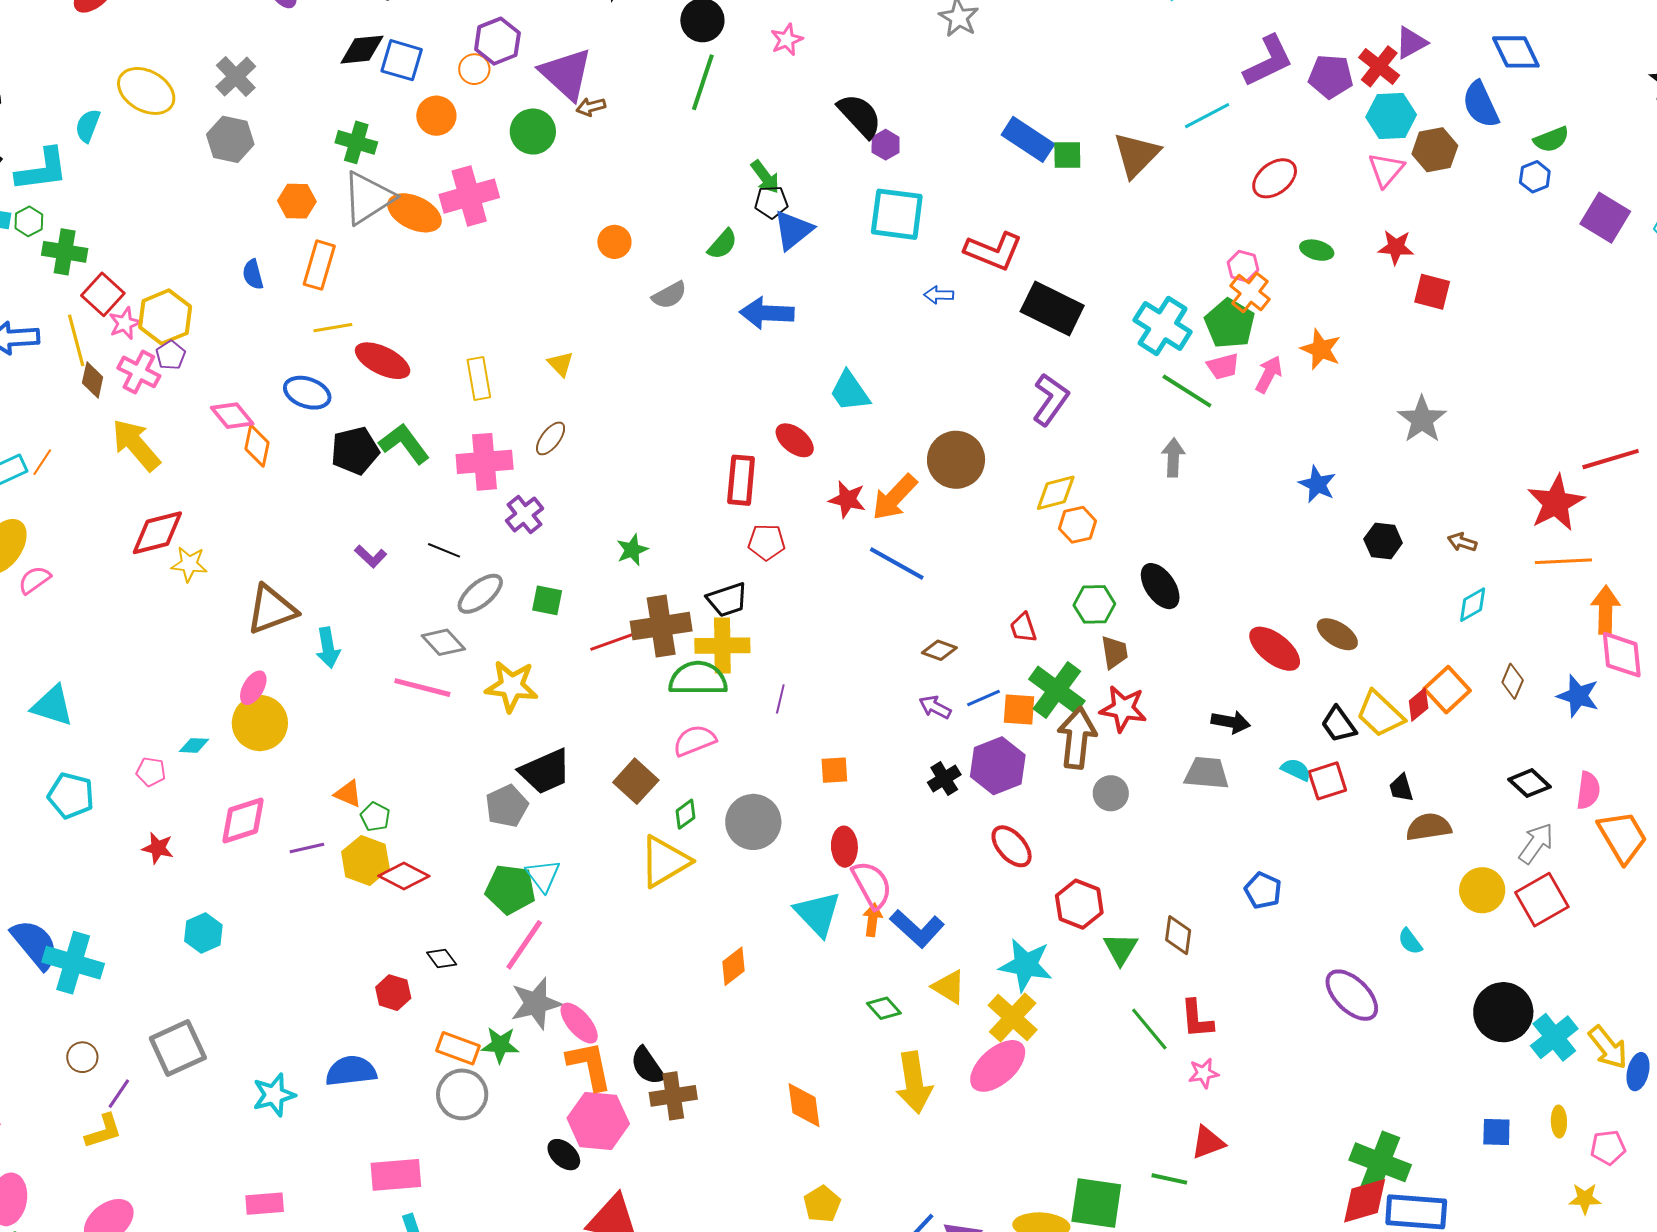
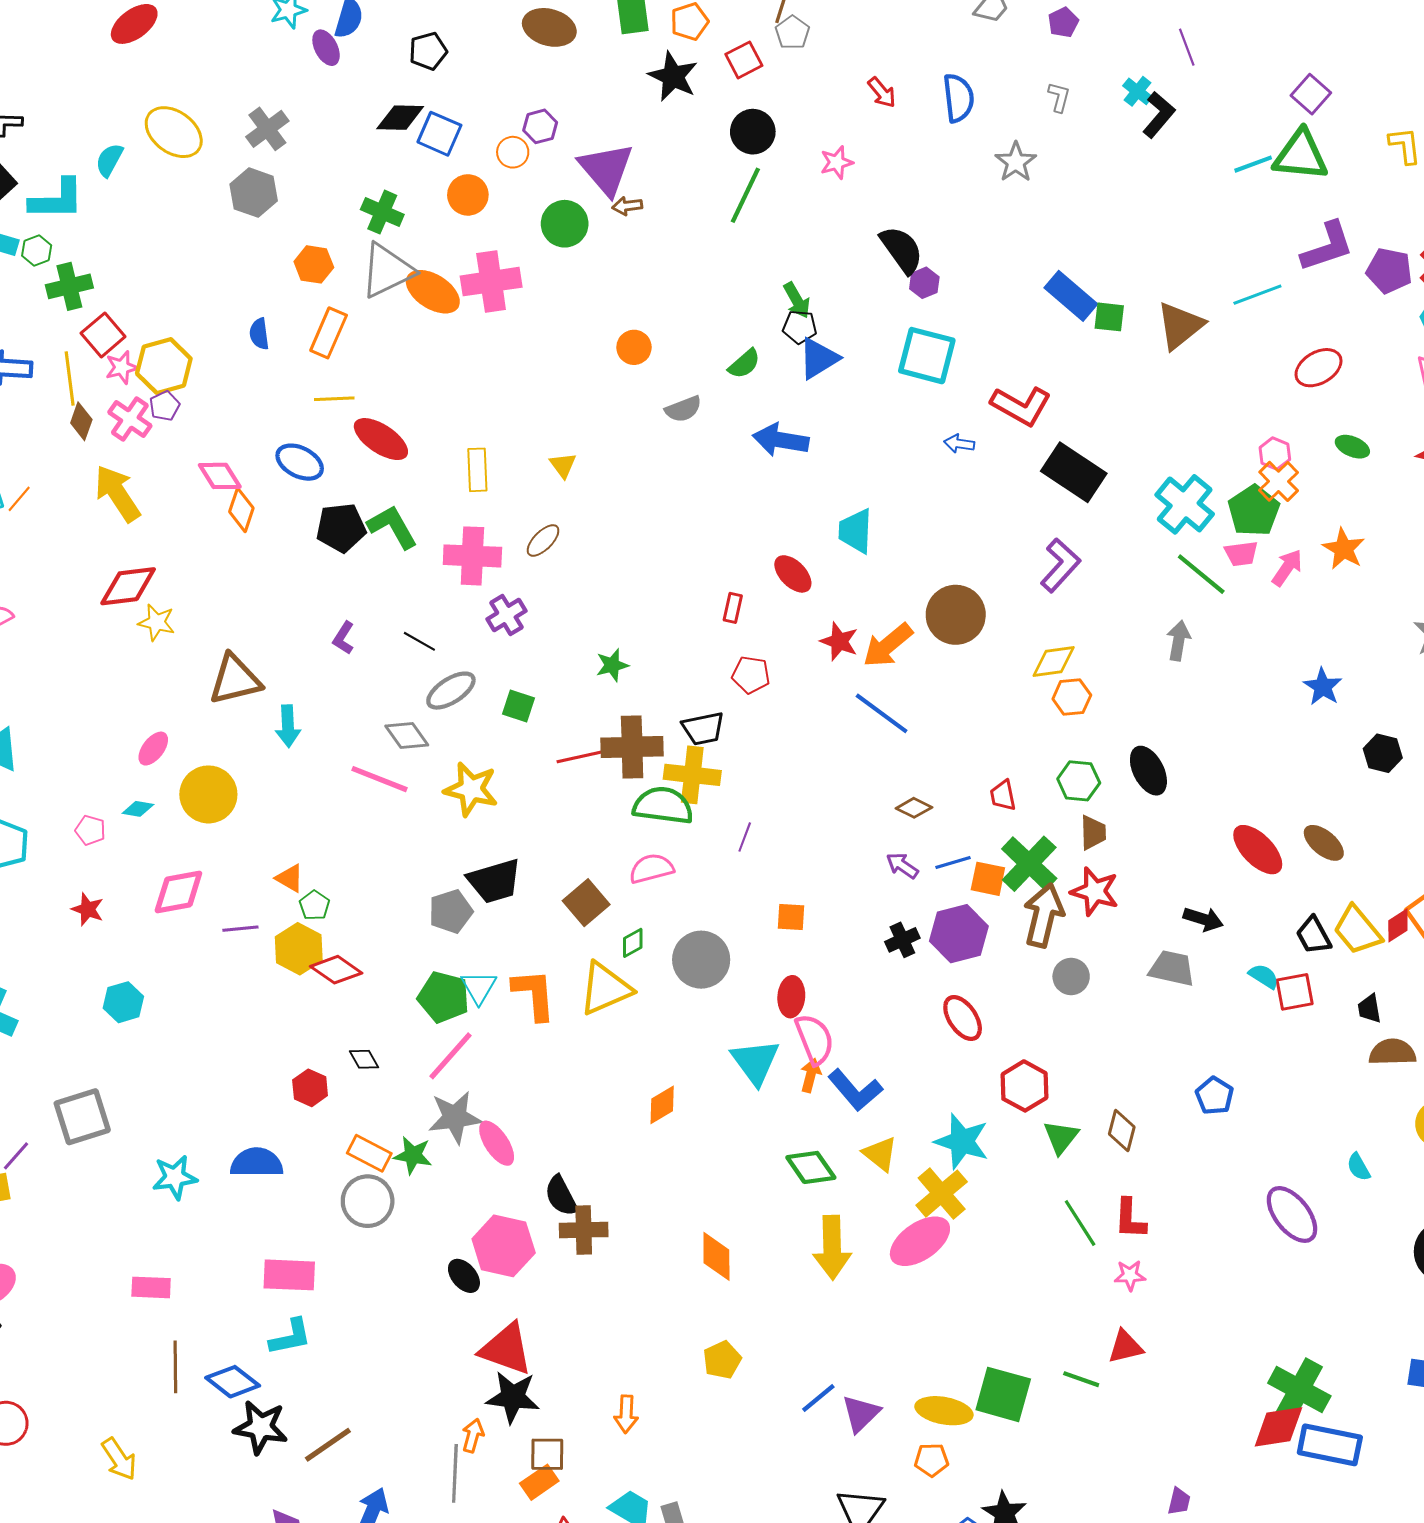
purple hexagon: (497, 41) -> (540, 126), size x0.7
green cross: (65, 252) -> (69, 286), turned -30
cyan trapezoid: (850, 391) -> (856, 531), turned 30
red rectangle: (741, 480) -> (733, 608), size x0.6
purple L-shape: (371, 556) -> (343, 638), turned 72
pink ellipse: (253, 688) -> (153, 749), moved
green diamond: (884, 1008) -> (811, 1167), size x1.4
orange L-shape: (589, 1066) -> (534, 994), moved

